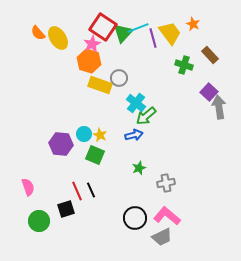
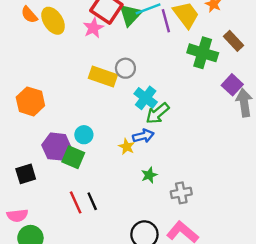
orange hexagon: (89, 61) -> (30, 101), moved
green cross: (184, 65) -> (203, 53), size x1.4
yellow star: (100, 135) -> (127, 147), moved
green square: (95, 155) -> (73, 157), moved
pink semicircle: (28, 187) -> (17, 215), moved, turned 102
black square: (66, 209) -> (26, 174), moved

